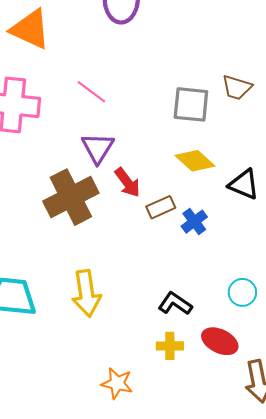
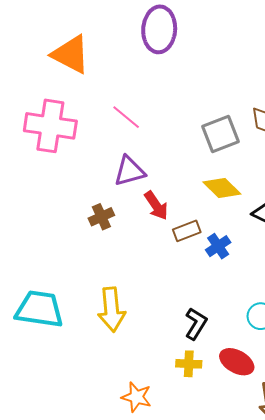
gray square: (191, 104) -> (221, 134), turned -30
purple triangle: (98, 148) -> (129, 171), turned 40
brown cross: (71, 197) -> (101, 217), size x0.5
black L-shape: (175, 304) -> (196, 324), turned 84

